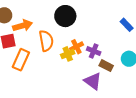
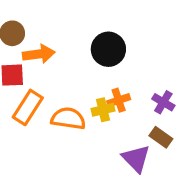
orange semicircle: (46, 41) -> (68, 119), moved, turned -80
purple cross: (94, 51) -> (163, 102), moved

